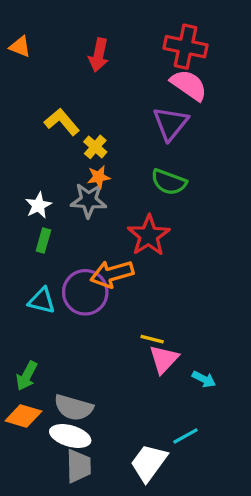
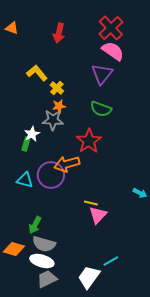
red cross: (185, 47) -> (111, 28), turned 35
white star: (38, 205) -> (32, 134), moved
green arrow: (27, 376) -> (35, 225), moved
cyan arrow: (204, 379) -> (140, 193), moved
gray trapezoid: (79, 466) -> (47, 279), turned -115

